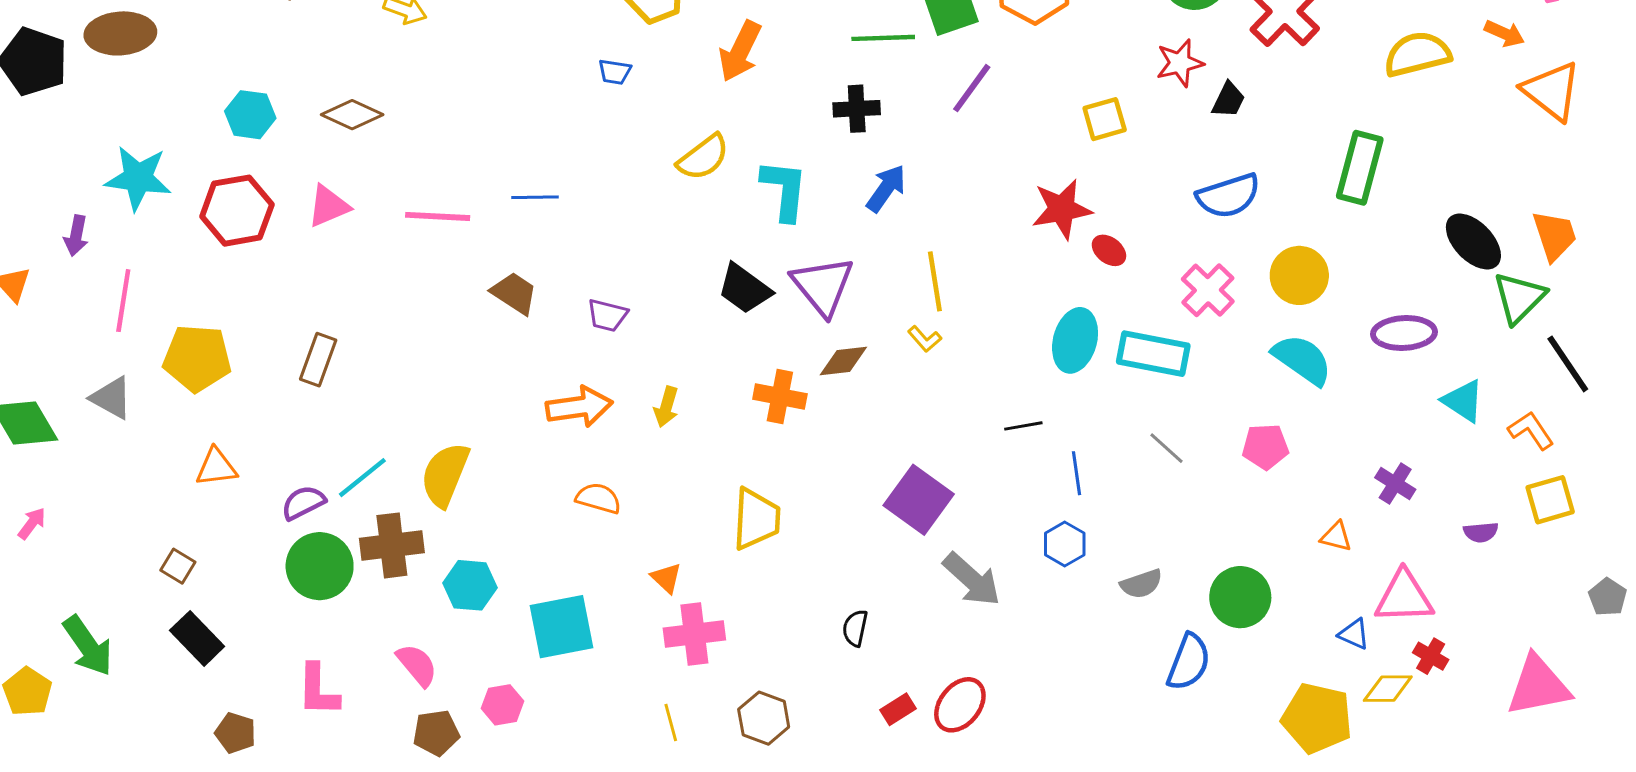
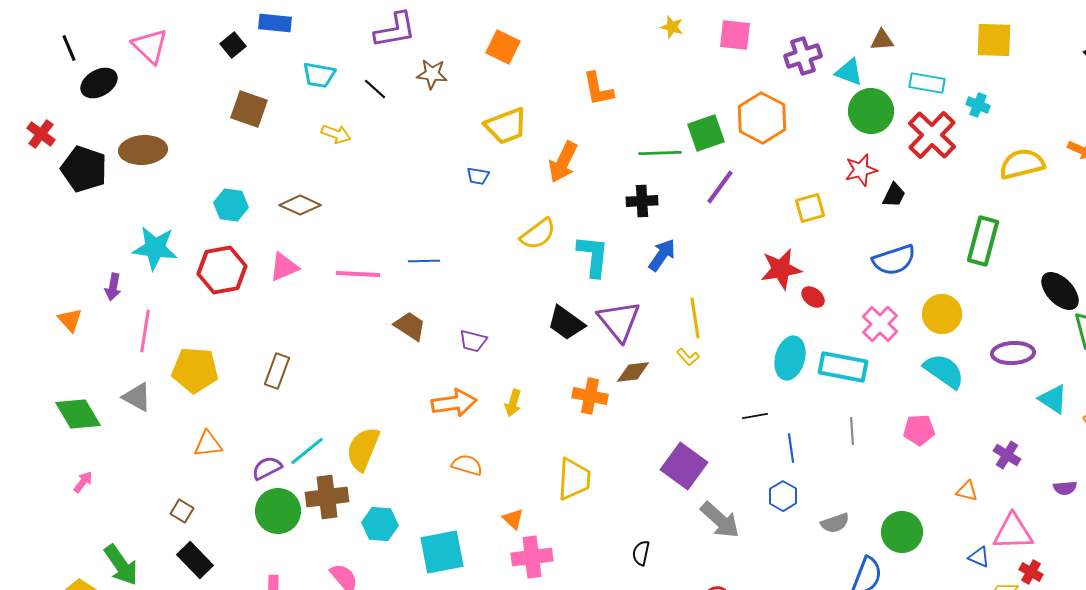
gray line: (1166, 448) -> (852, 431), turned 44

